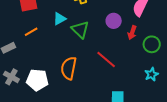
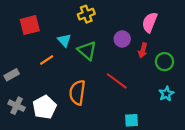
cyan triangle: (60, 19) -> (64, 40), turned -40
orange line: (31, 32) -> (47, 60), moved
white pentagon: (37, 80) -> (44, 107), turned -30

